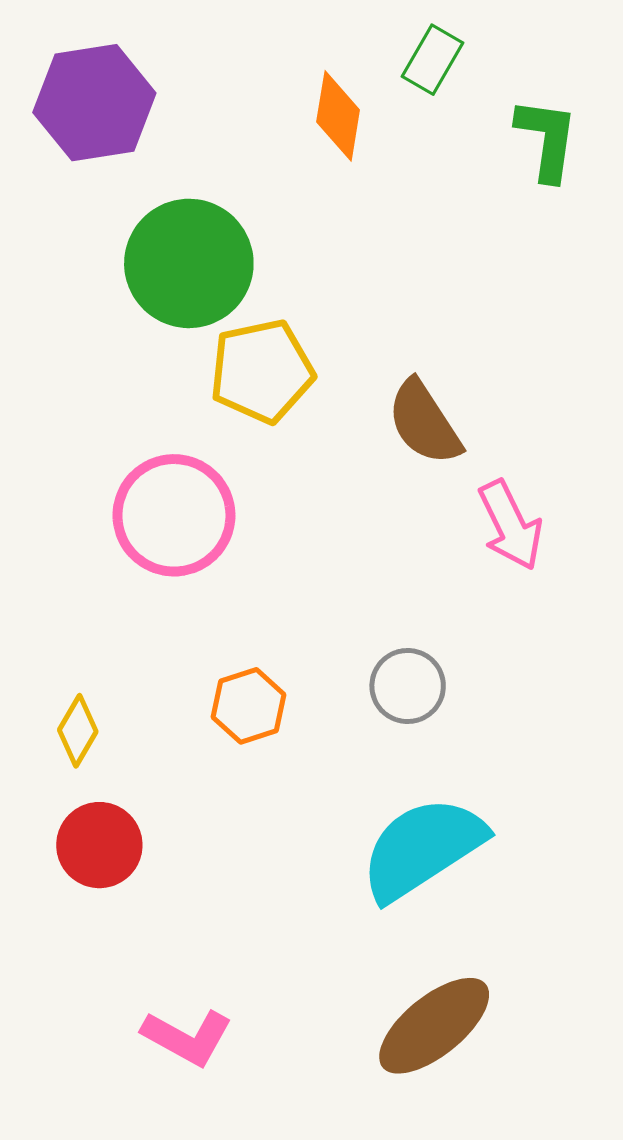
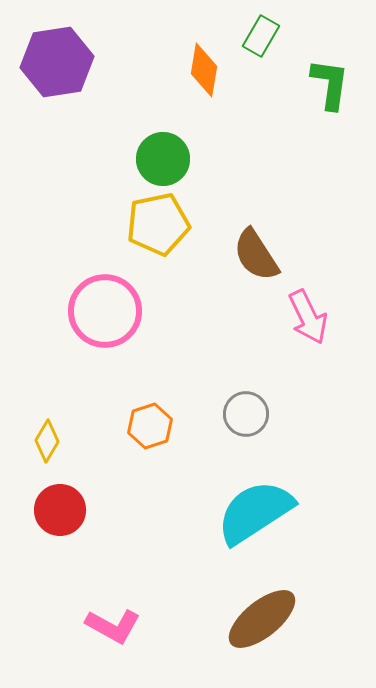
green circle: (189, 263) -> (163, 159), moved, size x0.7

